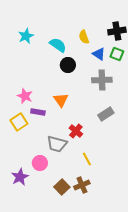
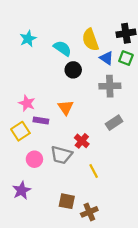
yellow semicircle: (84, 37) -> (90, 40), size x1.5
pink circle: (40, 163) -> (34, 159), moved
brown cross: (82, 185) -> (89, 212), moved
brown square: (62, 187) -> (67, 201), turned -35

